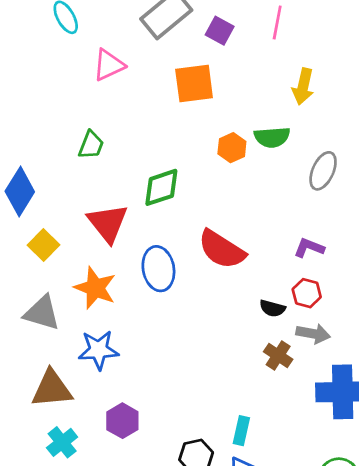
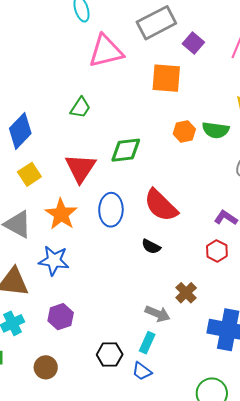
pink triangle: (109, 65) -> (106, 51), size x1.4
black semicircle: (272, 308) -> (151, 247), moved
gray arrow: (313, 334) -> (157, 314), moved

